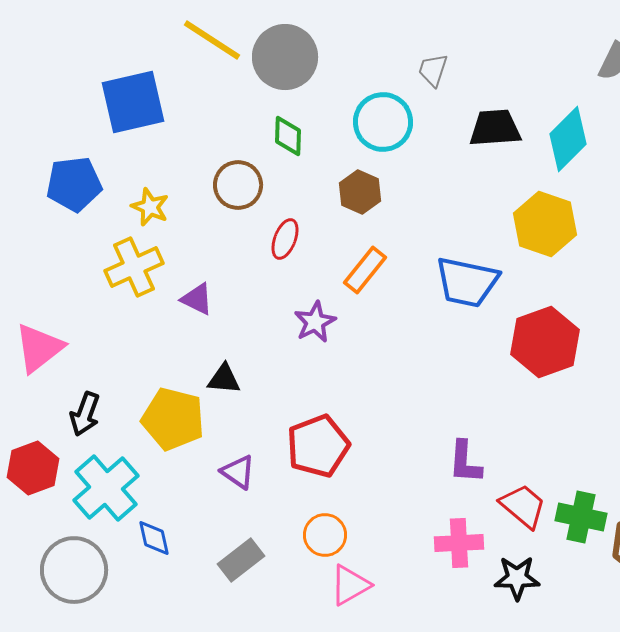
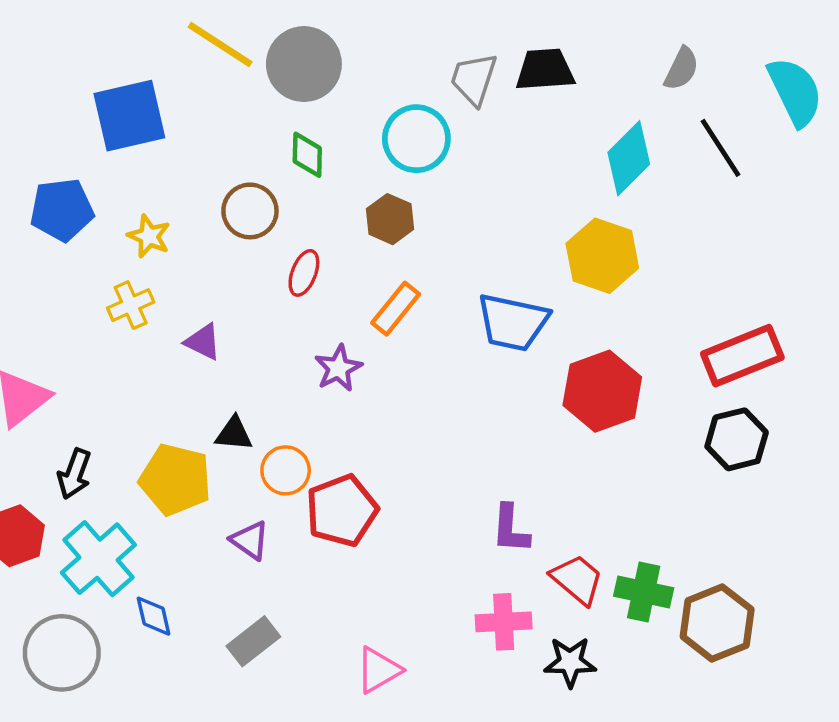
gray trapezoid: (433, 70) -> (474, 79), size x1.4
black trapezoid: (495, 128) -> (545, 70), moved
yellow cross: (134, 267) -> (131, 305), size x0.7
orange circle: (325, 535) -> (286, 470), moved

